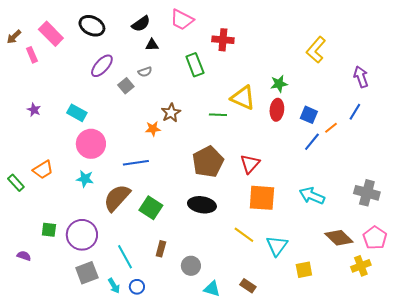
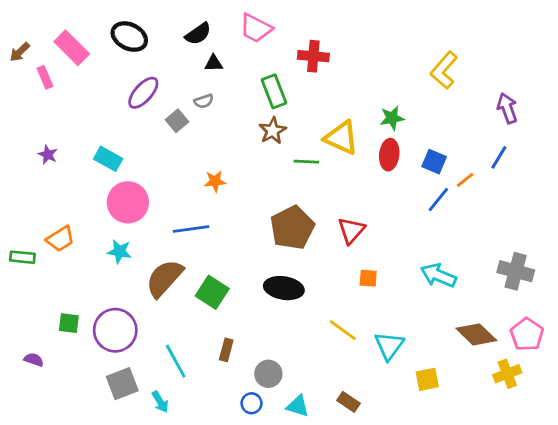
brown star: (171, 113) -> (273, 131), moved
green rectangle: (16, 183) -> (22, 257), turned -42
orange square: (262, 198) -> (368, 278), size x0.5
blue circle: (137, 287) -> (252, 403), moved

